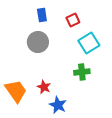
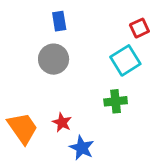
red square: (73, 20) -> (139, 28), moved

